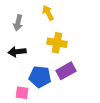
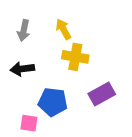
yellow arrow: (48, 13) -> (63, 29), moved
purple rectangle: (66, 71) -> (102, 94), moved

